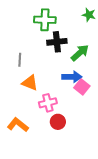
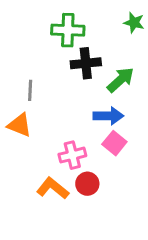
orange triangle: (30, 83) -> (20, 125), moved
pink square: (82, 87) -> (114, 143), moved
orange L-shape: (18, 125) -> (53, 188), moved

